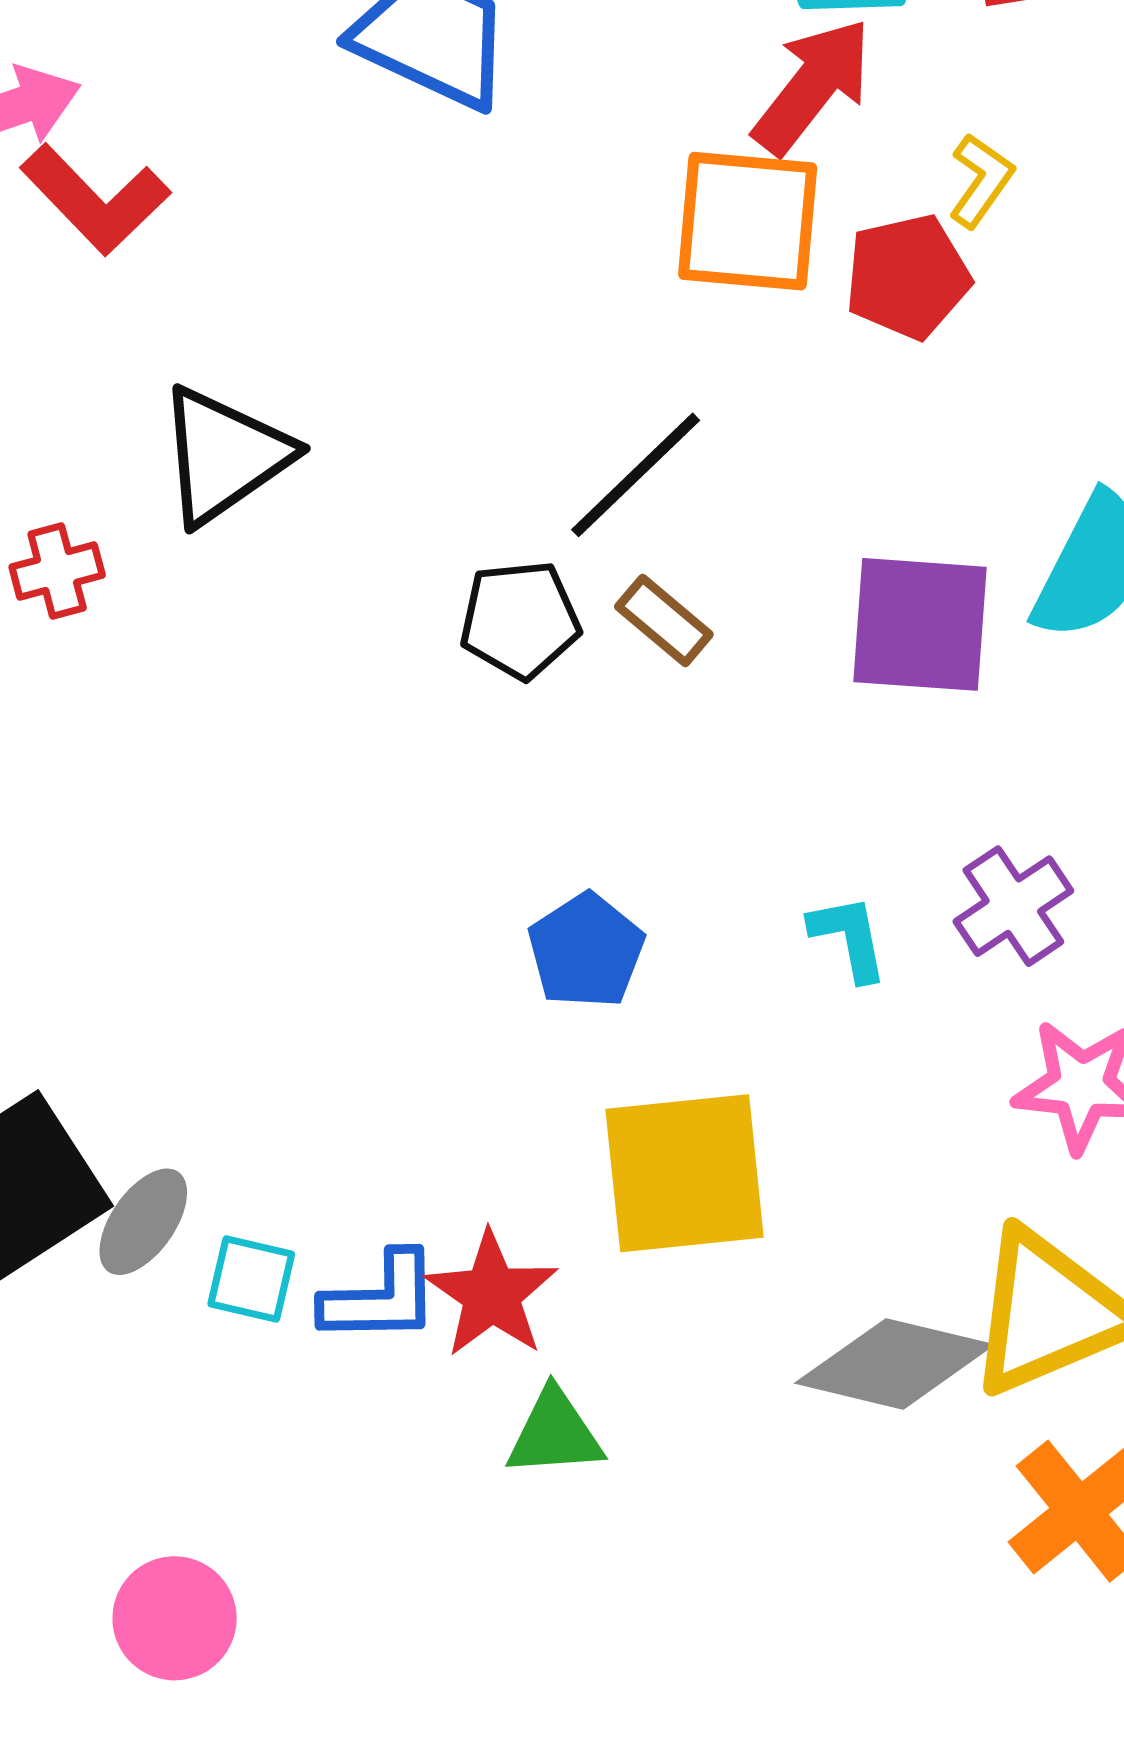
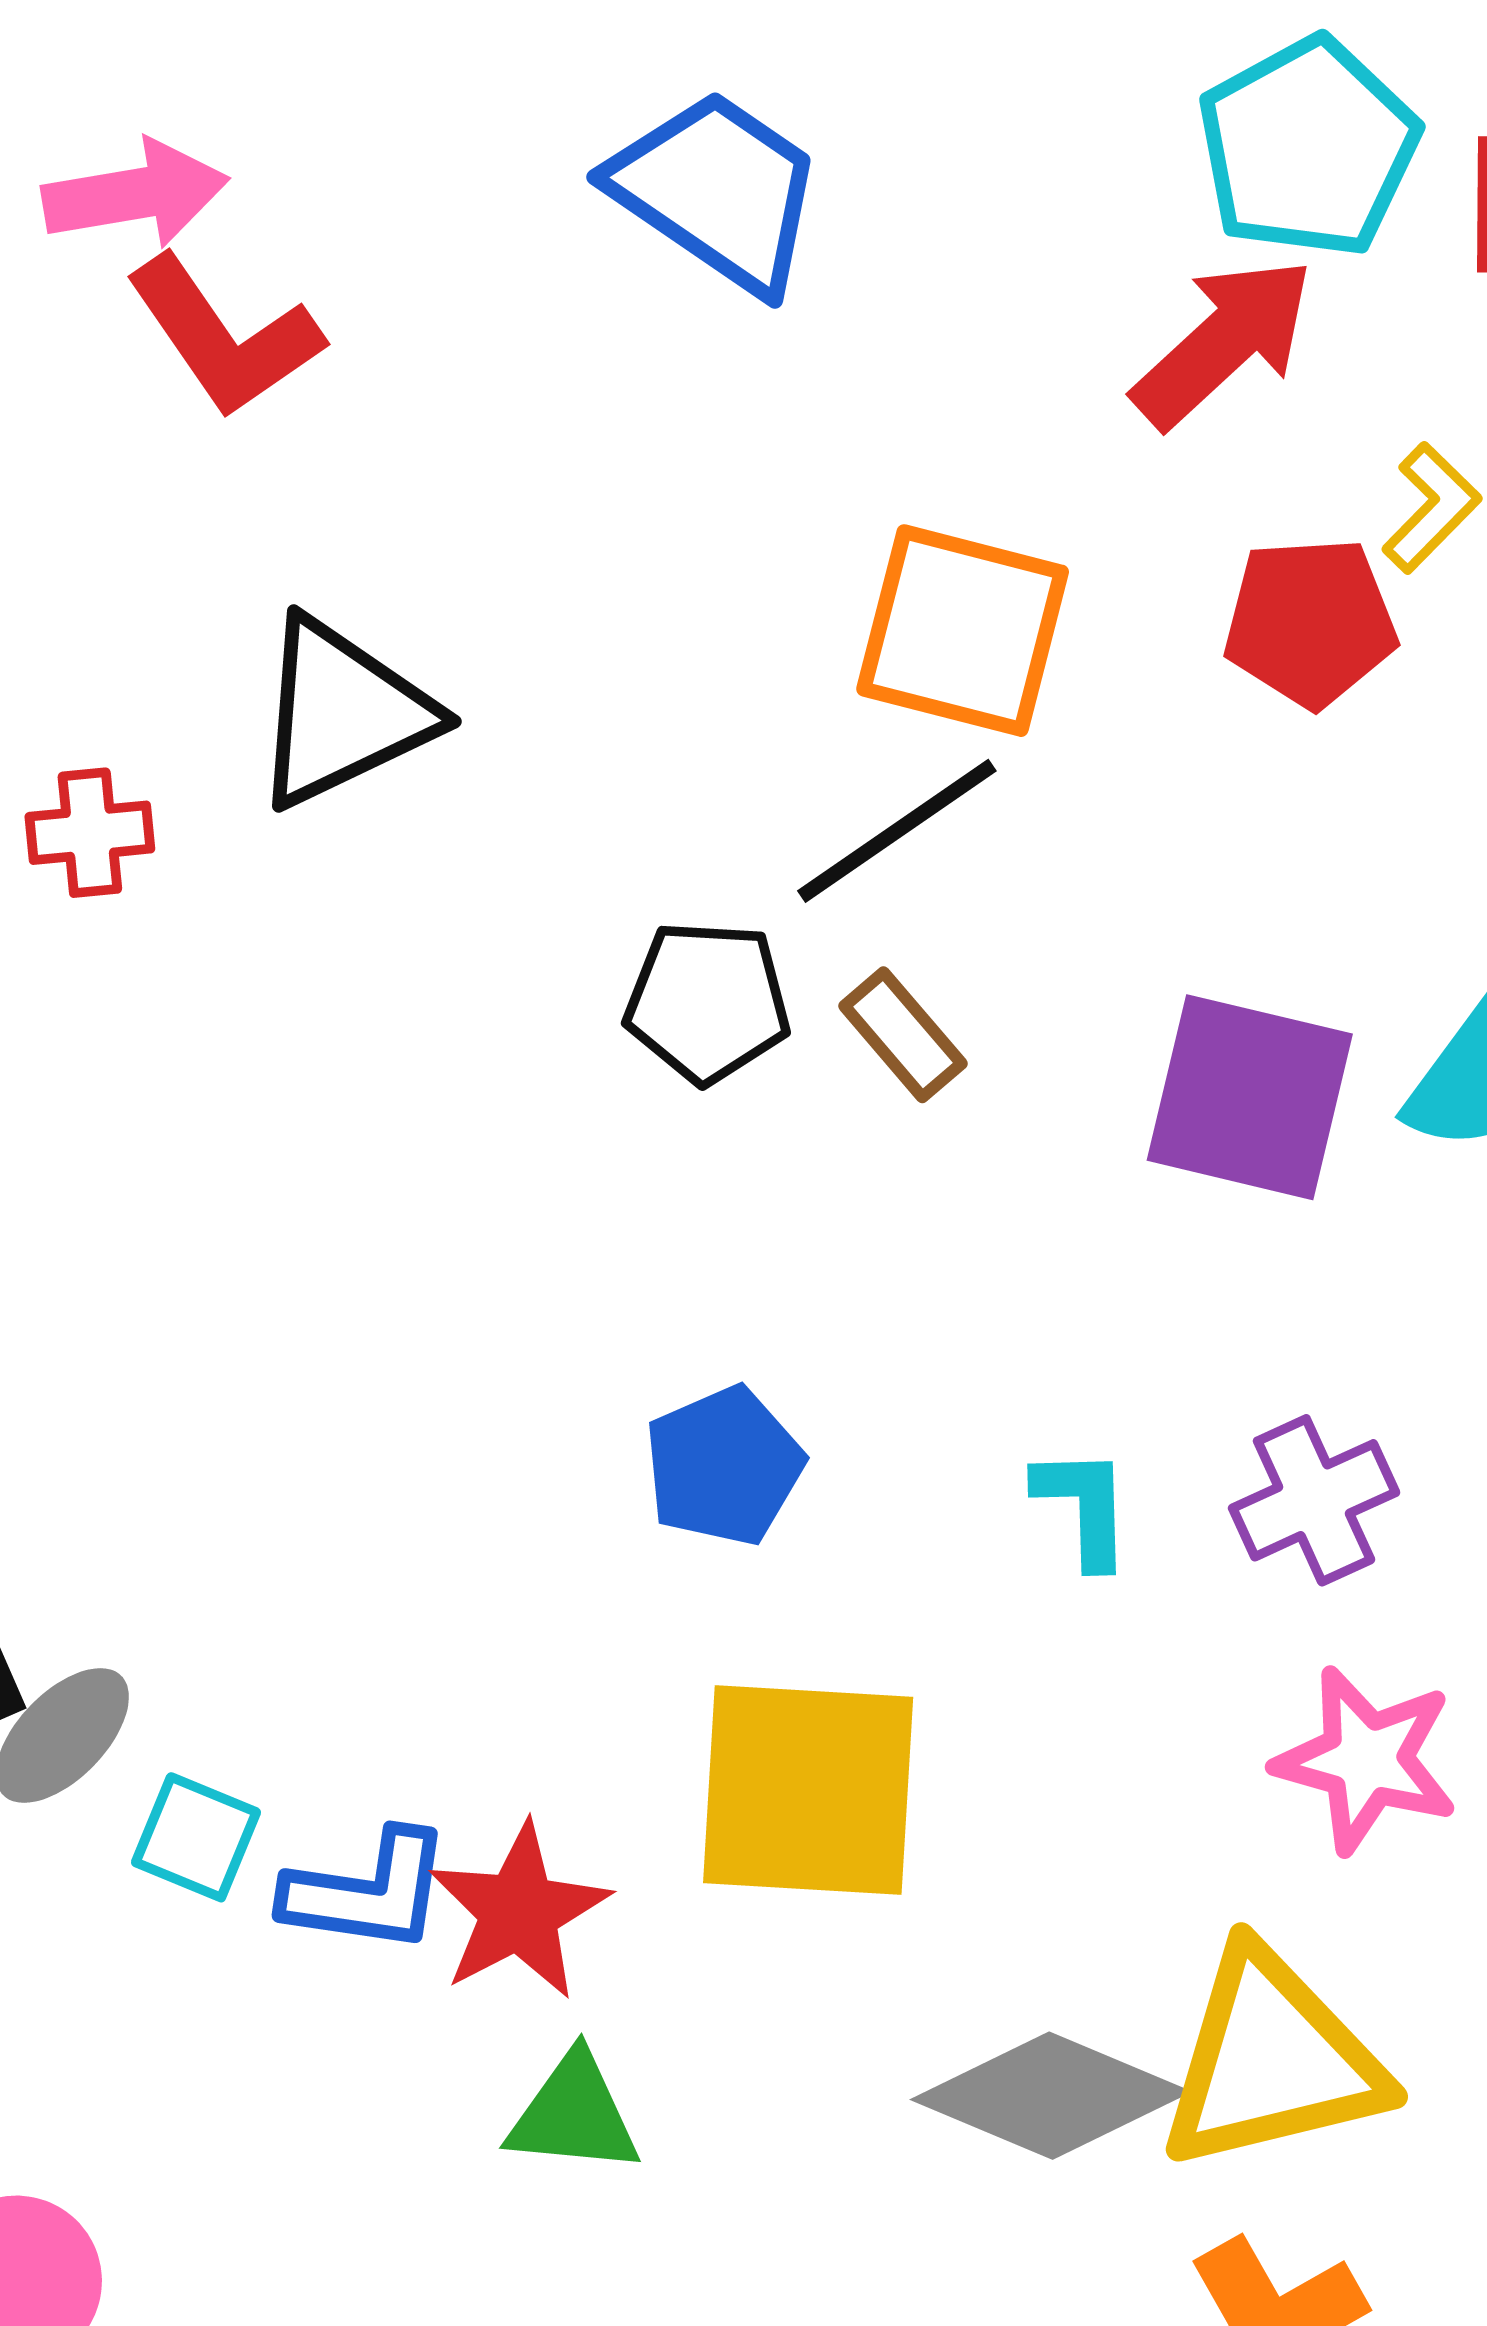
orange square: (748, 221) -> (963, 631), moved

